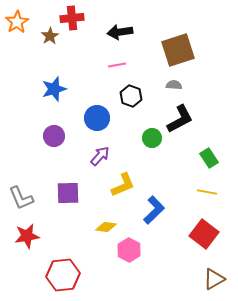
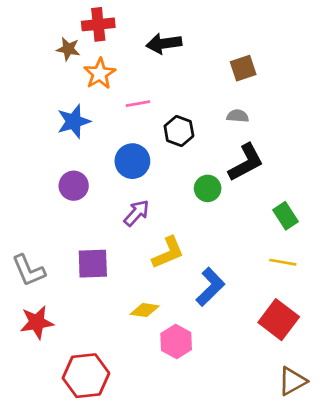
orange star: (17, 22) -> (100, 74), moved
brown star: (50, 36) -> (68, 49), turned -30
brown square: (178, 50) -> (243, 68), size x0.6
pink line: (117, 65) -> (138, 104), moved

